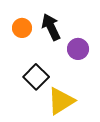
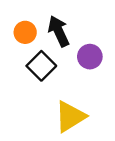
black square: (36, 77) -> (41, 66), moved

